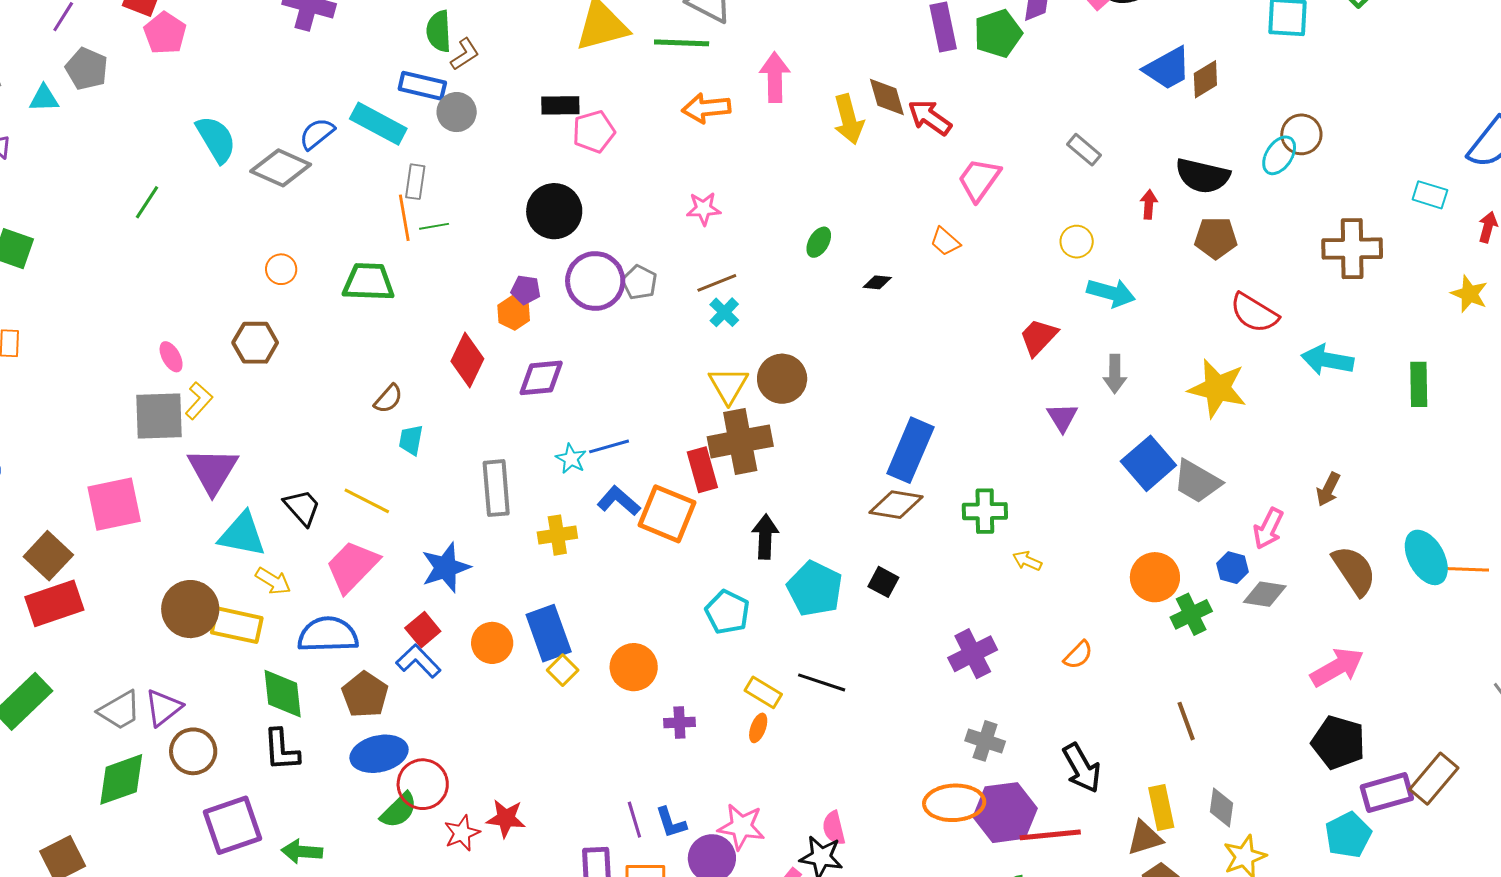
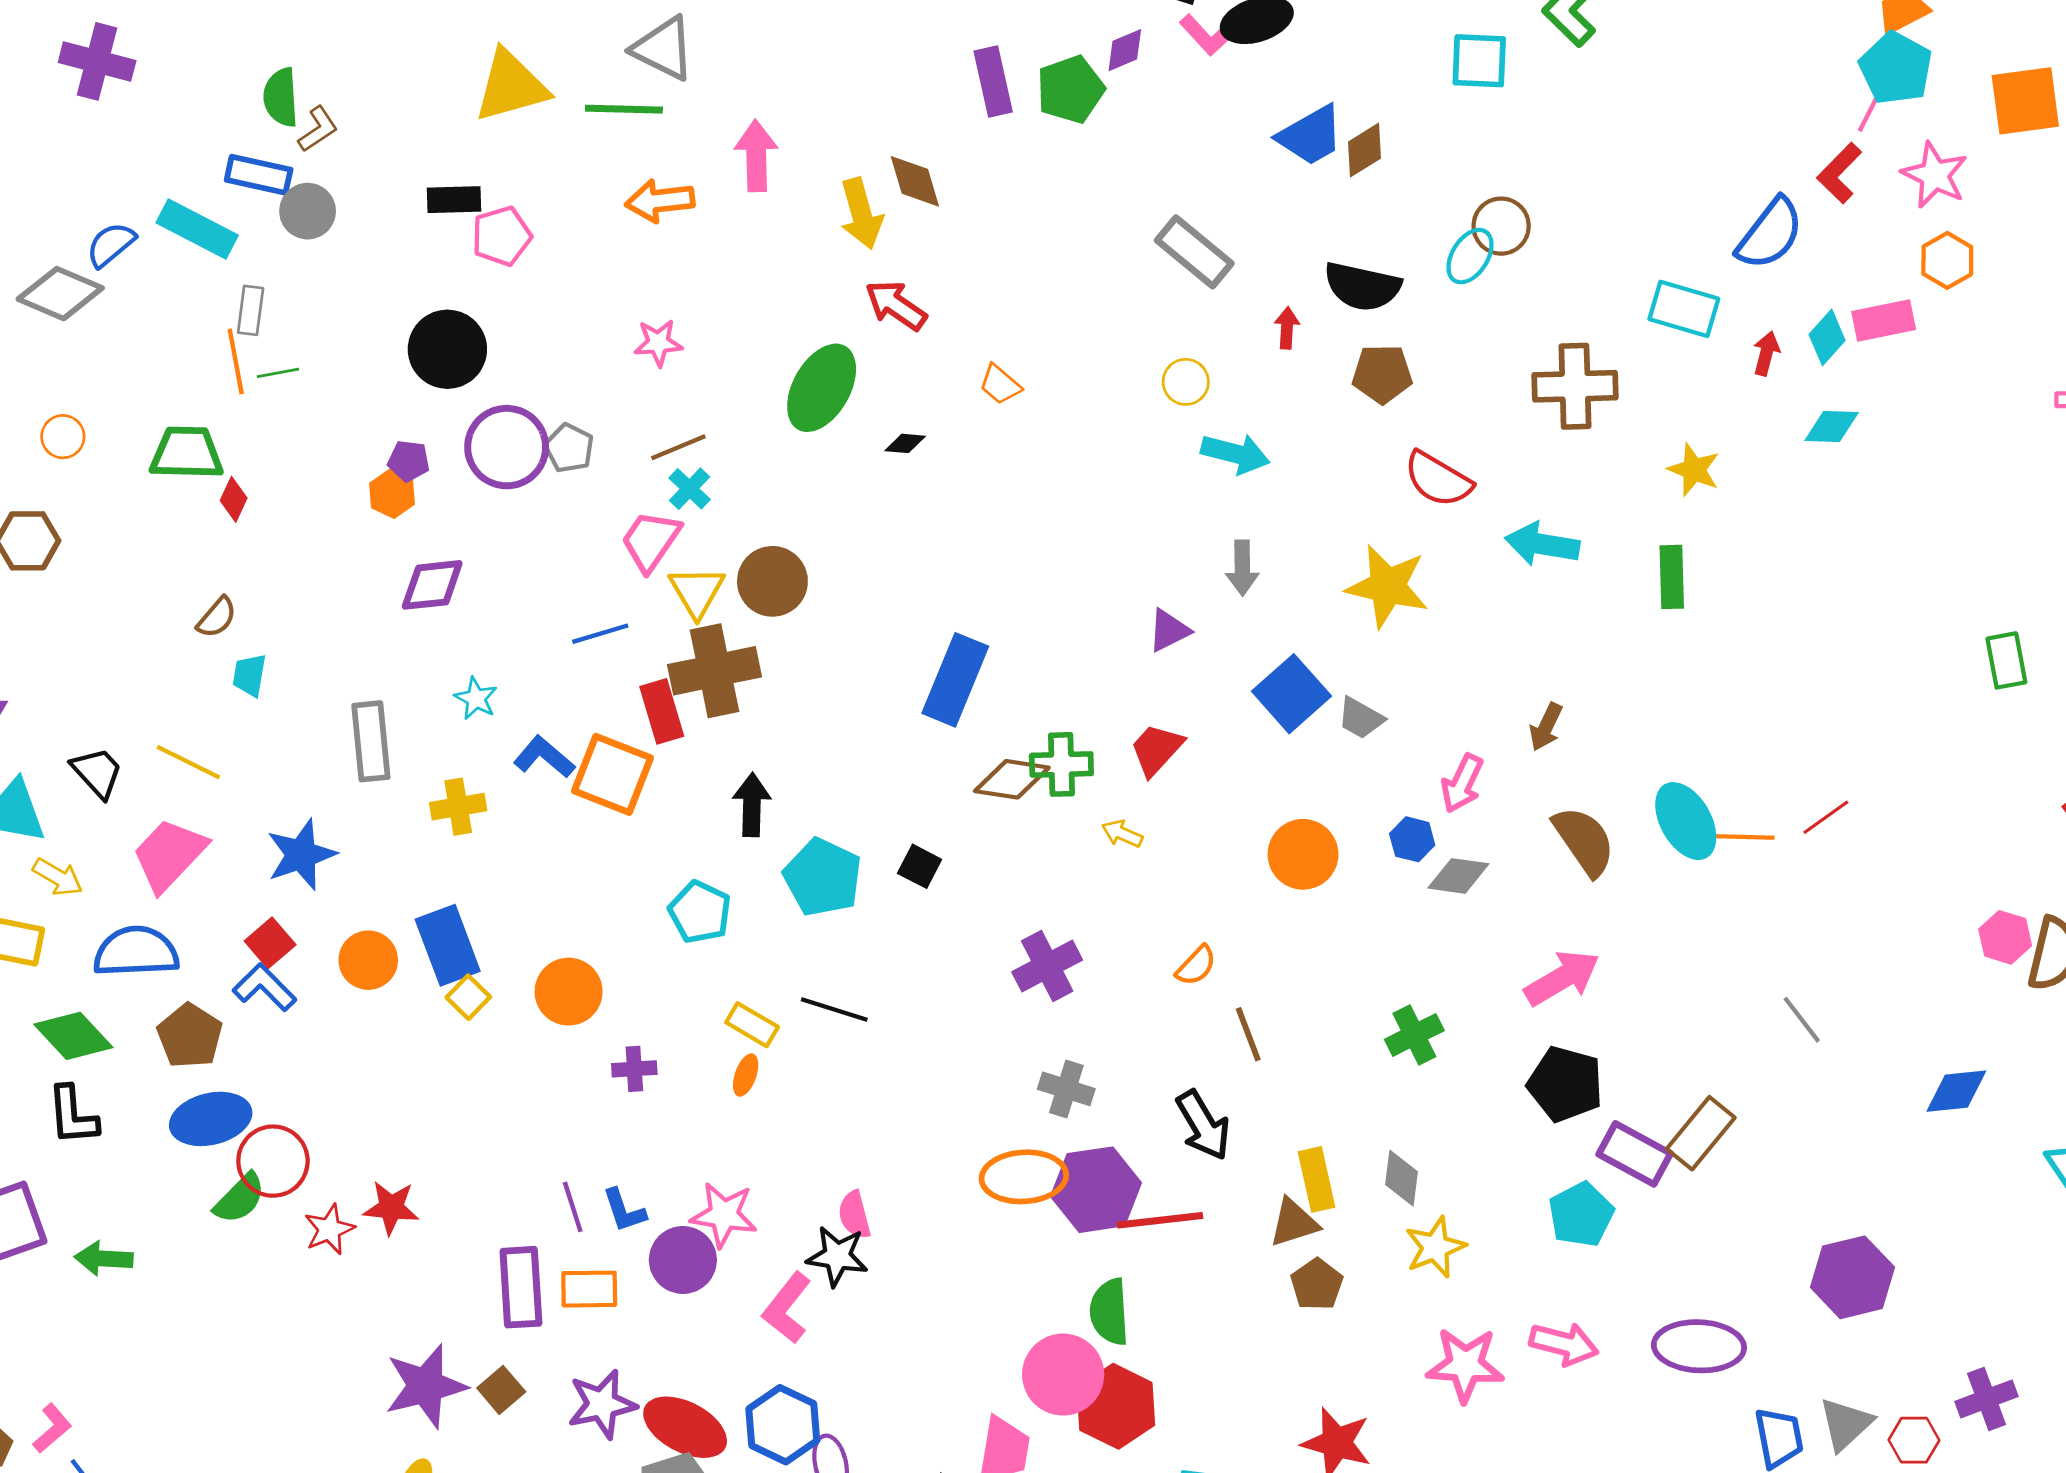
red arrow: (930, 117) -> (896, 305), moved
gray rectangle: (1084, 150) -> (1194, 252), size x1.6
pink trapezoid: (979, 180) -> (651, 541), moved
cyan rectangle: (1430, 195) -> (1684, 309), size x1.4
green ellipse: (819, 242) -> (822, 388), size x2.0
yellow star: (1469, 294) -> (1694, 470), moved
red trapezoid: (1038, 337) -> (1156, 749), moved
red diamond: (467, 360) -> (234, 499), moved, size x0.6
purple triangle: (1062, 417) -> (1169, 630), turned 36
blue line: (609, 446) -> (600, 634), moved
gray trapezoid: (1197, 481) -> (1361, 718), size x0.7
brown diamond: (896, 505) -> (1012, 779), moved
green cross: (1191, 614) -> (1414, 1035), moved
green diamond: (283, 694) -> (73, 1036), turned -36
brown line: (1186, 721) -> (1248, 1034), moved
purple rectangle: (1387, 793) -> (1635, 1154), turned 45

